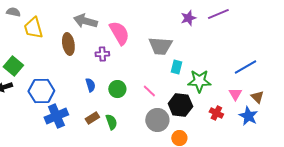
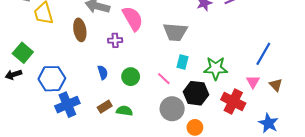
cyan rectangle: (176, 67) -> (182, 62), moved
blue line: (245, 67) -> (263, 54), turned -30
red cross: (216, 113) -> (233, 101), size x1.6
blue star: (248, 116) -> (269, 123), moved
green semicircle: (111, 122) -> (124, 111), turned -63

